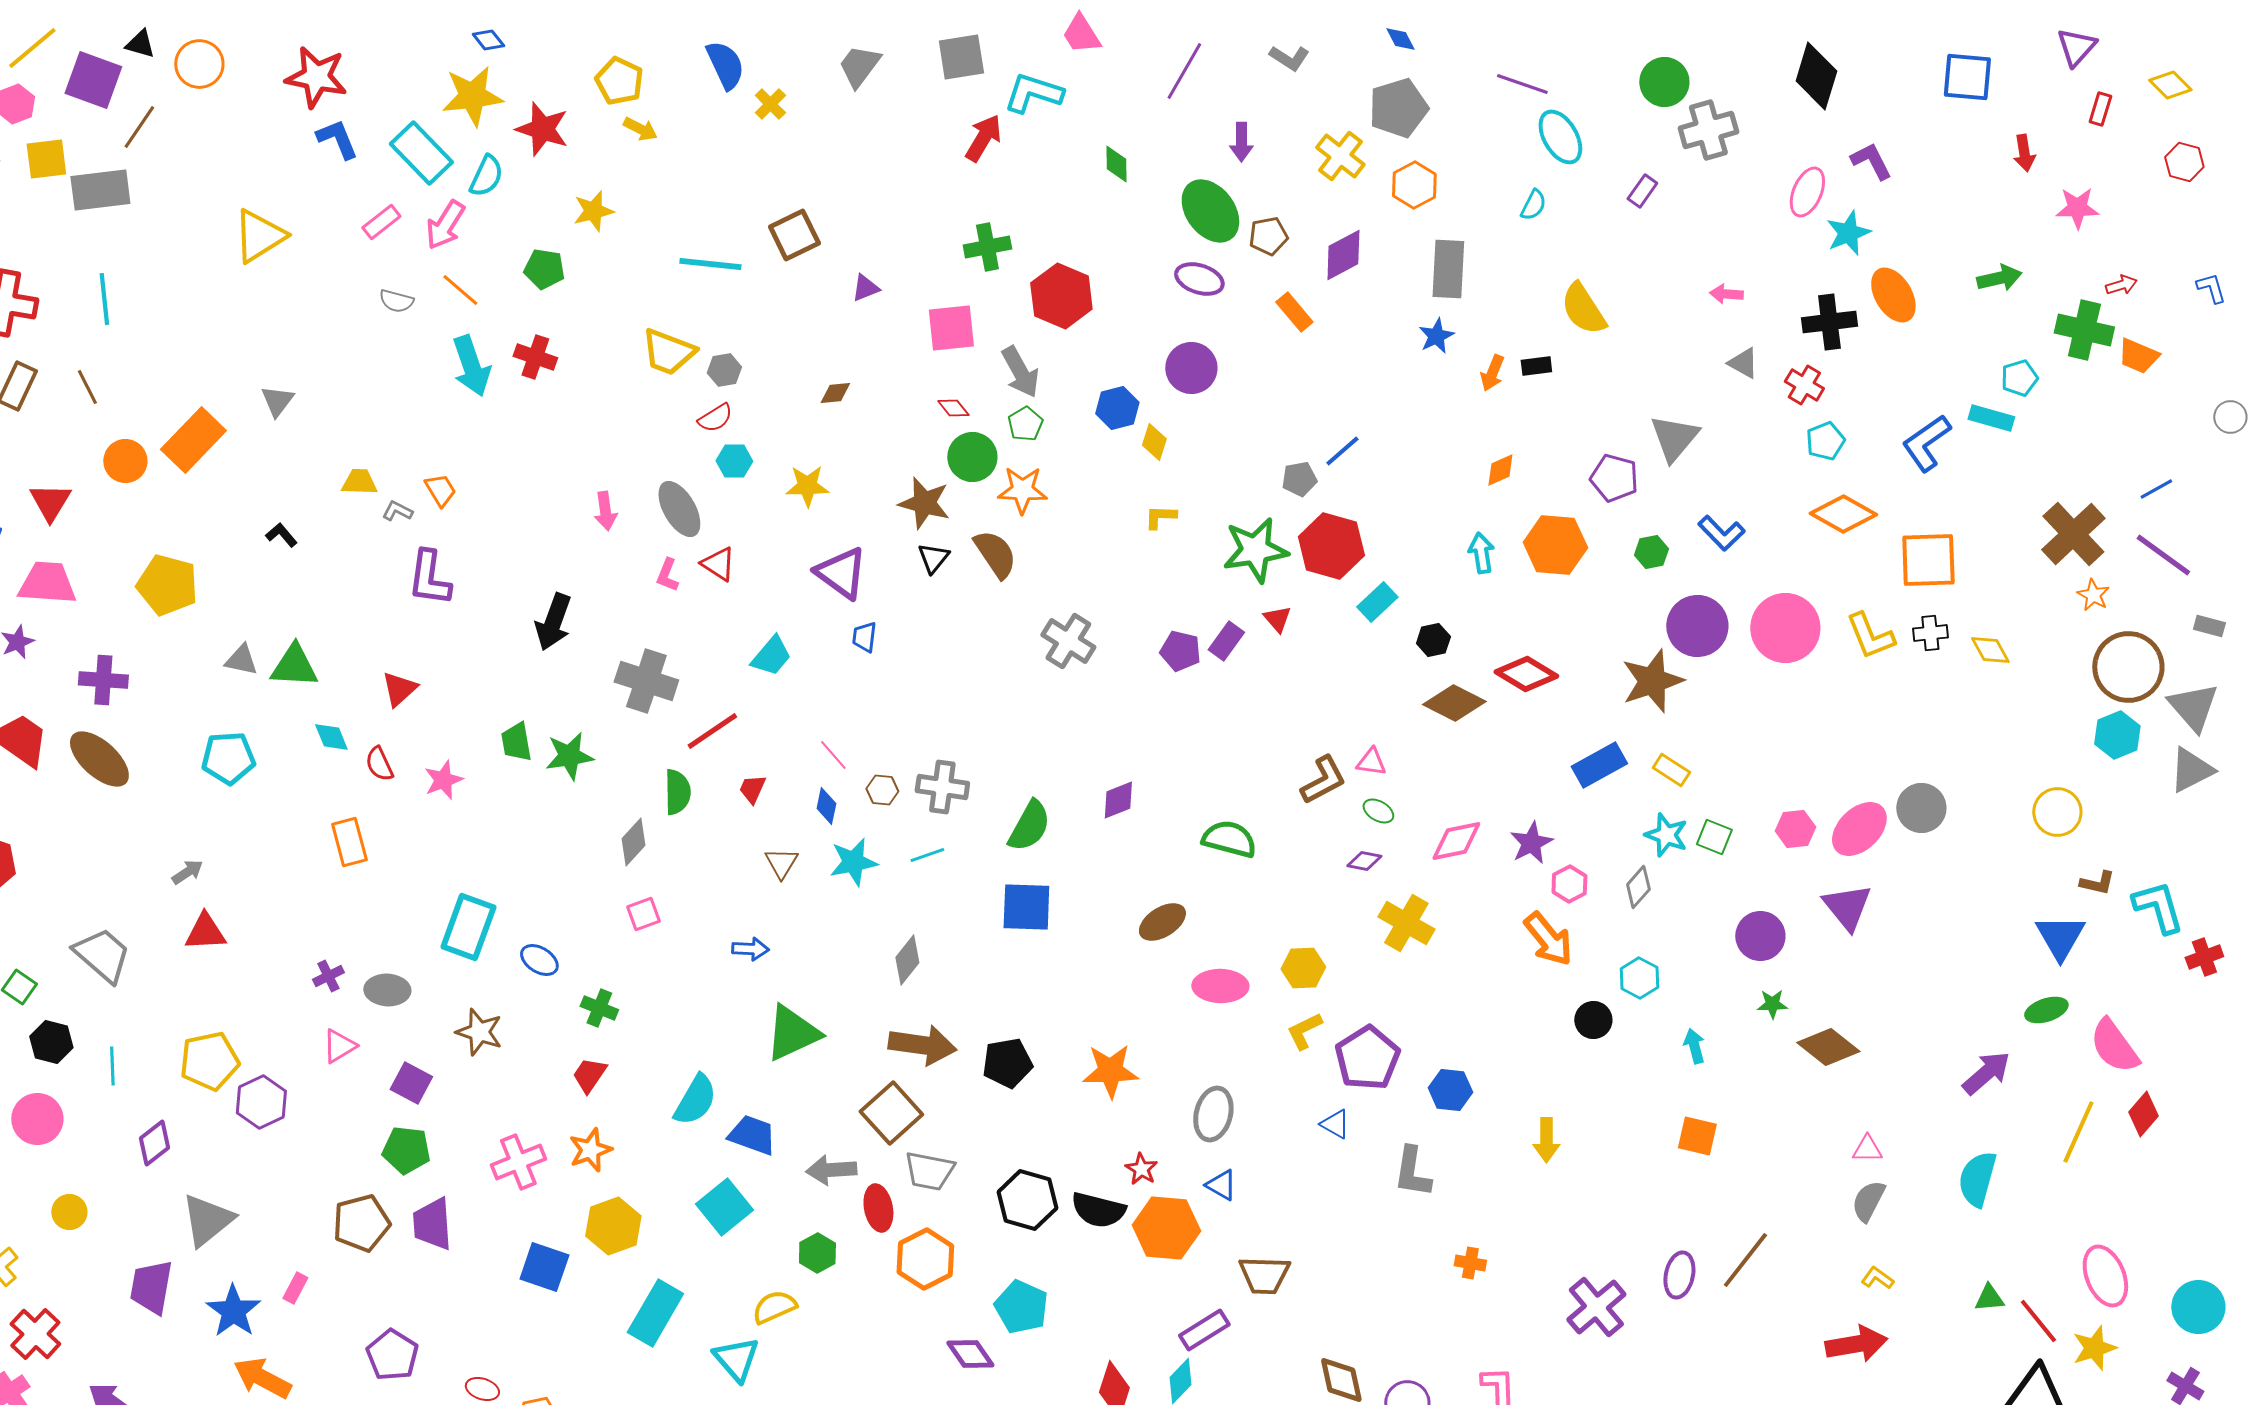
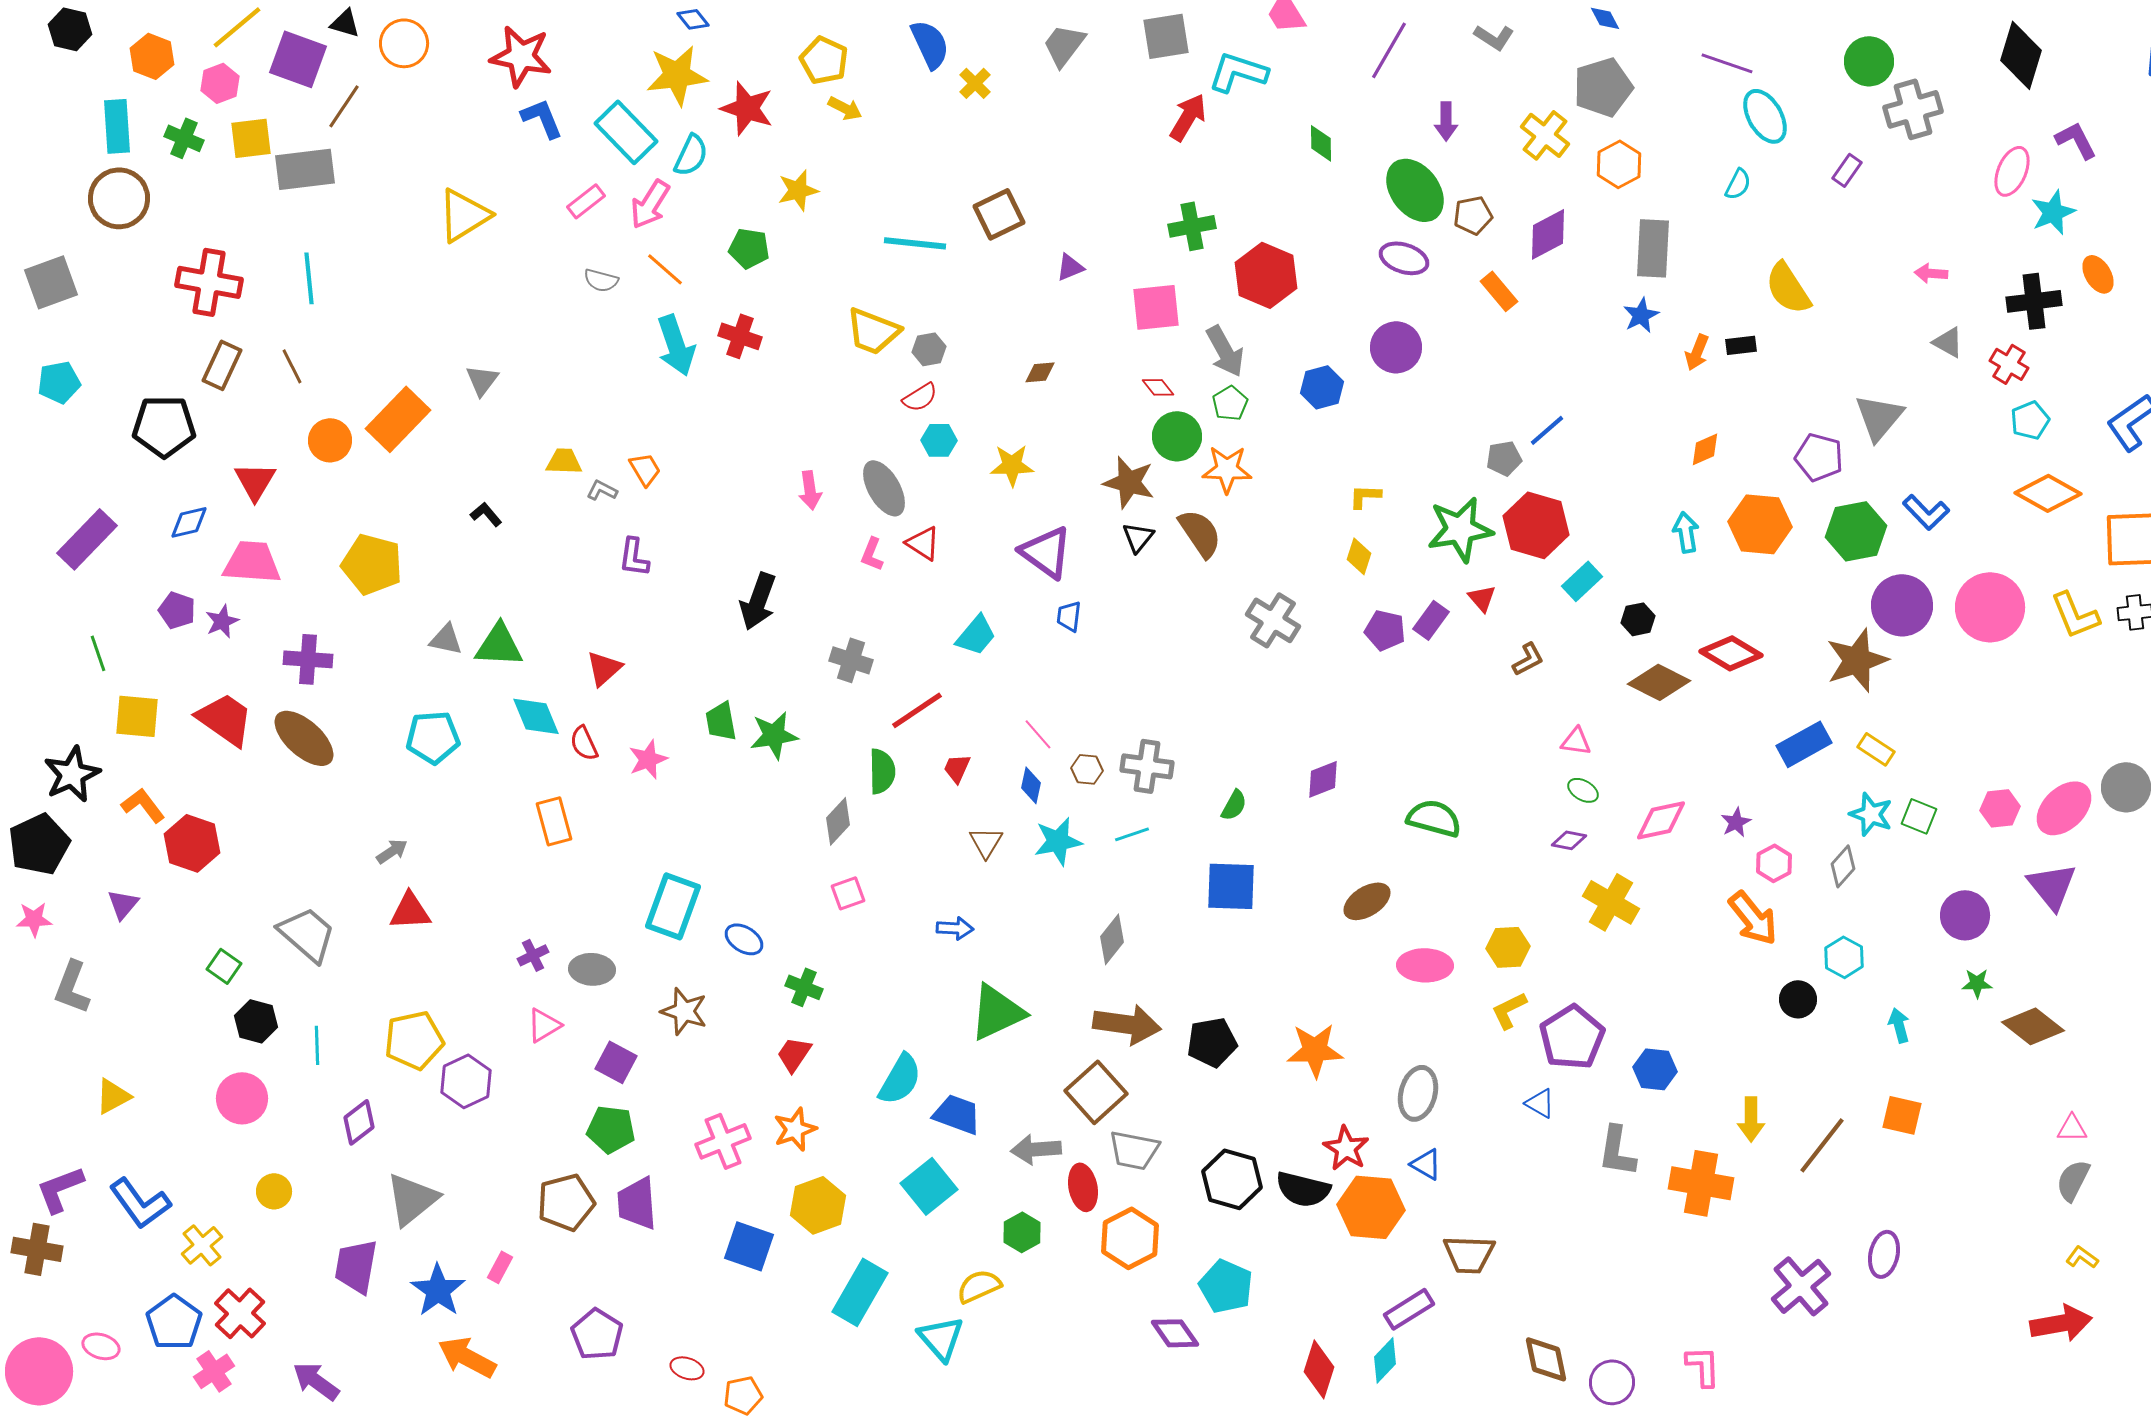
orange ellipse: (1893, 295) -> (2098, 274), size x0.7
yellow diamond: (1154, 442) -> (1359, 556), moved
green hexagon: (1651, 552) -> (1856, 531), size x1.8
purple L-shape: (429, 578) -> (634, 557), size x0.7
gray cross: (646, 681) -> (851, 660), size x0.7
cyan diamond: (331, 737) -> (536, 716), size x1.4
brown L-shape: (1323, 780) -> (1528, 659), moved, size x0.7
green semicircle: (1029, 826) -> (1234, 805), size x0.6
purple star: (1531, 843) -> (1736, 822), size x0.7
red star: (1141, 1169) -> (1346, 1148), size x1.4
brown line: (1745, 1260) -> (1822, 1145), moved
orange cross: (1470, 1263) -> (1701, 1183), moved, size x2.0

